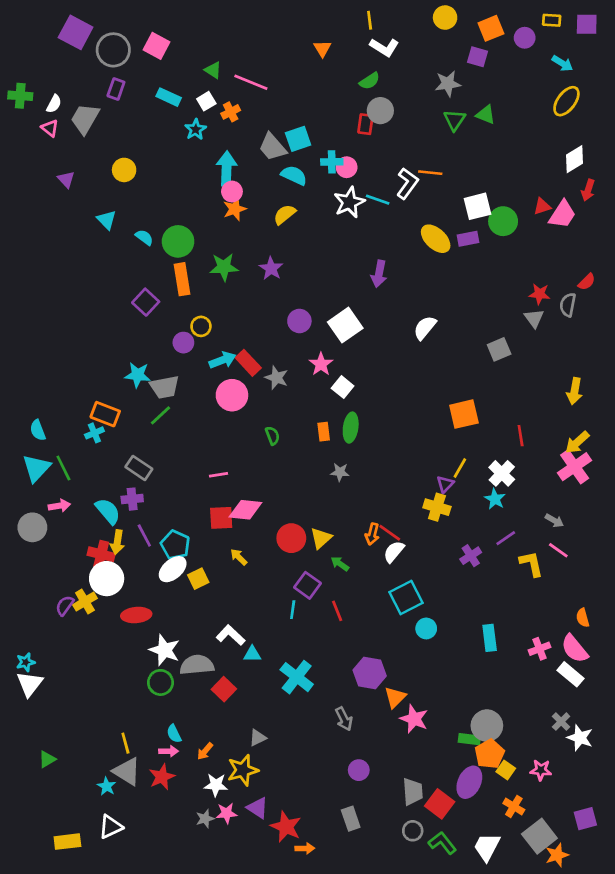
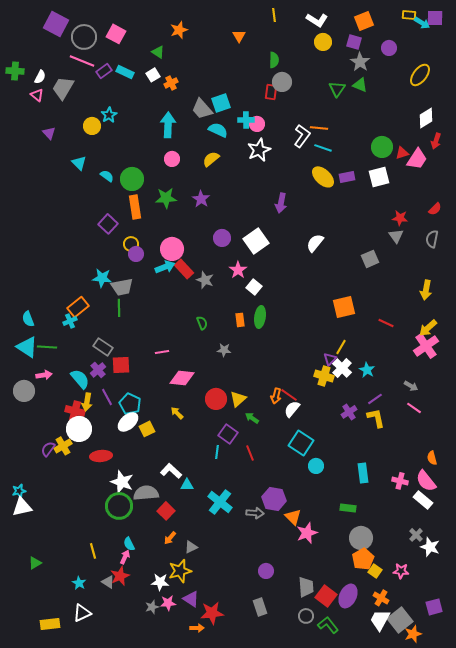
yellow circle: (445, 18) -> (323, 42), moved
purple circle: (525, 38) -> (389, 48), moved
white L-shape: (384, 47) -> (317, 20), moved
cyan arrow: (562, 63) -> (422, 23), moved
green semicircle: (370, 81) -> (274, 60), turned -56
pink line: (251, 82) -> (82, 61), moved
gray star: (448, 84) -> (360, 62), moved, turned -30
purple rectangle: (116, 89) -> (104, 71), moved, turned 35
cyan star: (196, 129) -> (109, 115), moved
pink circle: (232, 192) -> (172, 159), moved
cyan line: (378, 200) -> (323, 148), moved
white square: (477, 206) -> (379, 177), moved
orange star: (235, 209) -> (179, 30), moved
green circle: (503, 221) -> (382, 147), moved
gray semicircle: (568, 305) -> (432, 239), moved
yellow circle: (201, 326) -> (131, 244), moved
pink circle: (232, 395) -> (172, 249), moved
orange rectangle: (105, 414) -> (78, 307), turned -60
green line: (160, 415) -> (119, 308), turned -48
red line: (521, 436) -> (386, 323), turned -56
cyan triangle: (36, 468) -> (27, 347), turned -40
green line: (63, 468) -> (47, 347), turned -60
gray star: (340, 472) -> (224, 350), moved
white cross: (502, 473) -> (342, 368), moved
purple cross: (132, 499) -> (98, 370), turned -35
red square: (221, 518) -> (121, 365), moved
yellow L-shape: (531, 564) -> (376, 418), moved
cyan square: (406, 597) -> (301, 443), turned -30
pink cross: (539, 649) -> (400, 481), turned 35
green circle: (160, 682) -> (119, 506), size x1.4
white triangle: (30, 684) -> (22, 507), turned 40
orange triangle: (395, 697) -> (293, 517), turned -30
gray arrow: (344, 719) -> (255, 513), moved, turned -60
pink star: (414, 719) -> (307, 533), turned 30
green rectangle: (469, 739) -> (348, 508), moved
pink arrow: (169, 751) -> (125, 557), turned -64
orange arrow: (205, 751) -> (170, 538), moved
gray triangle: (127, 771) -> (108, 582), moved, size x0.6
purple ellipse: (469, 782) -> (348, 596), moved
red star: (286, 827) -> (212, 613), turned -30
white trapezoid: (487, 847) -> (380, 620), moved
orange arrow: (305, 848) -> (197, 628), moved

